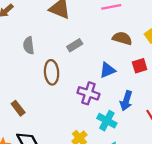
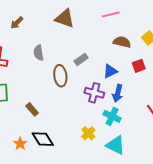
gray rectangle: (75, 45) -> (81, 59), moved
blue arrow: (126, 101) -> (118, 93), moved

